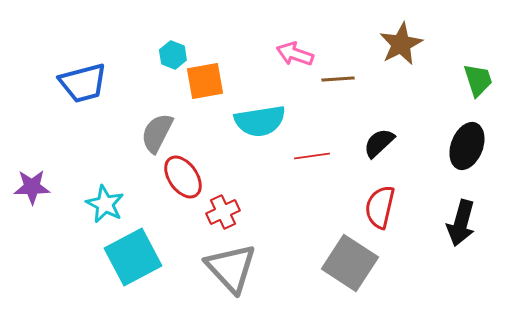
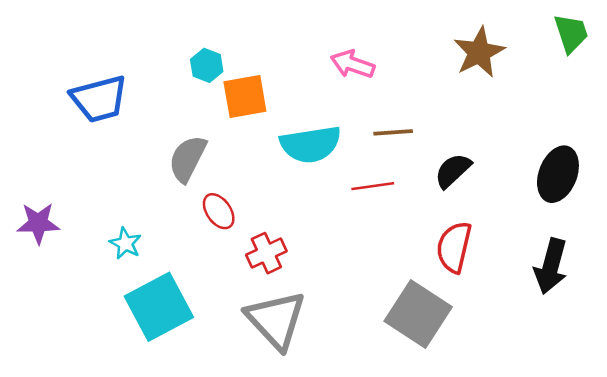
brown line: (338, 79) -> (393, 132), moved
green trapezoid: (478, 80) -> (571, 33), moved
red ellipse: (183, 177) -> (219, 211), size x0.7
cyan star: (105, 204) -> (125, 243), size x0.7

